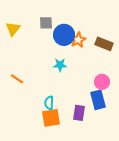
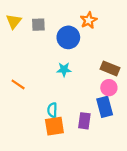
gray square: (46, 23) -> (38, 25), moved
yellow triangle: (13, 29) -> (14, 21), moved
orange star: (78, 40) -> (89, 20), moved
brown rectangle: (104, 44) -> (110, 68), moved

